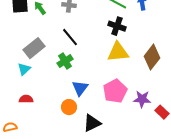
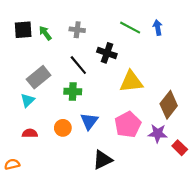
black cross: (117, 26) -> (107, 53), moved
brown diamond: (152, 57) -> (169, 105), moved
green cross: (65, 61) -> (73, 91), turned 35
orange circle: (69, 107) -> (63, 128), moved

